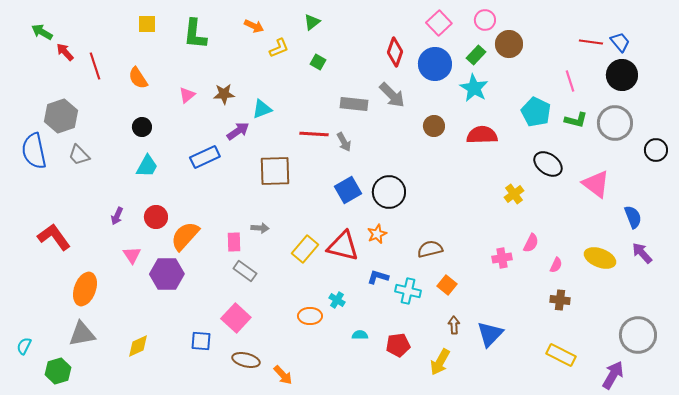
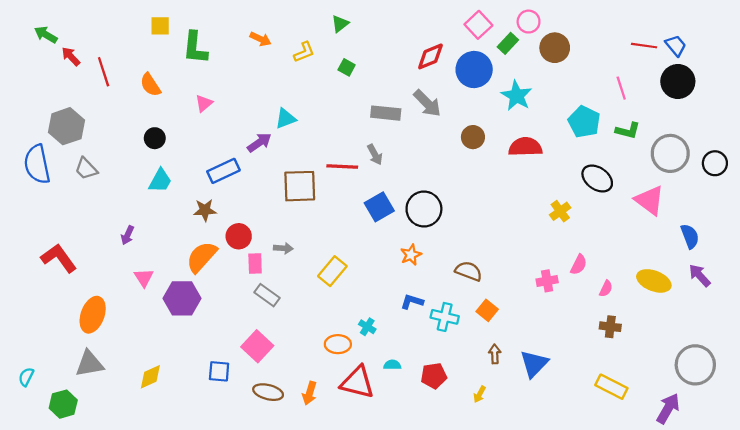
orange arrow: (254, 26) -> (260, 39), moved
green L-shape: (195, 34) -> (195, 48), moved
red diamond: (395, 52) -> (430, 56), turned 48
green rectangle: (476, 55) -> (508, 43), moved
brown star: (224, 94) -> (205, 210), moved
gray circle: (615, 123) -> (670, 153), moved
red line: (314, 134) -> (342, 167), moved
red circle: (156, 217) -> (239, 236), moved
red triangle: (343, 246) -> (357, 382), moved
brown semicircle: (430, 249) -> (469, 271), turned 35
yellow arrow: (440, 362) -> (480, 394), size x0.6
orange arrow: (283, 375) -> (310, 393), moved, turned 60

